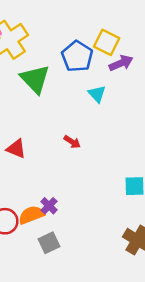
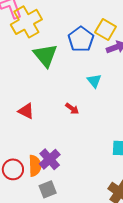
cyan triangle: (97, 94) -> (94, 81), moved
purple cross: (49, 206) -> (50, 159), size x1.5
orange semicircle: (31, 215) -> (35, 166), turned 105

